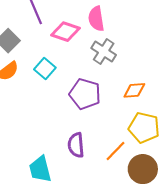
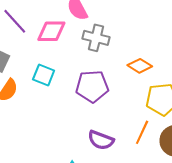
orange diamond: (134, 90) -> (140, 66), turned 55
purple semicircle: (76, 145) -> (101, 140), turned -45

